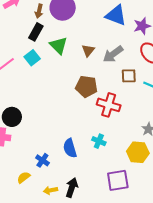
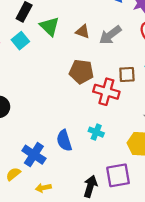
brown triangle: (88, 51) -> (83, 32), turned -48
brown square: (129, 76) -> (127, 75), moved
blue cross: (42, 160) -> (34, 155), size x1.5
black arrow: (72, 188) -> (90, 186), moved

